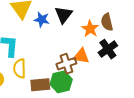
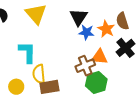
blue star: (42, 20) -> (86, 32), moved
green hexagon: (61, 82) -> (96, 82), moved
brown rectangle: (40, 85) -> (49, 87), moved

